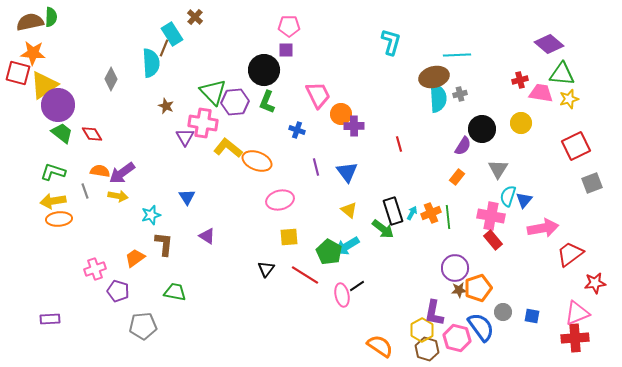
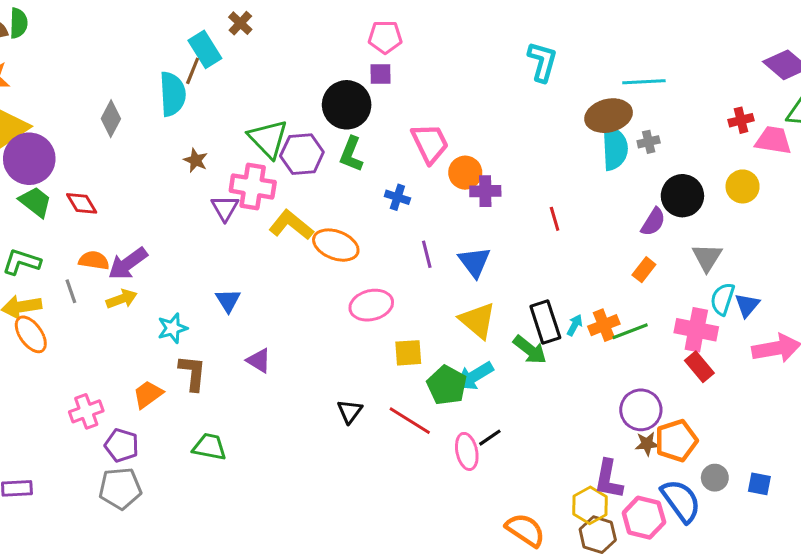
yellow arrow: (118, 196) -> (122, 299), turned -30
yellow triangle: (349, 210) -> (478, 320), size x1.5
green line: (448, 217) -> (630, 331), turned 75
orange ellipse: (59, 219) -> (31, 334), turned 60
yellow square: (289, 237) -> (408, 353), moved
gray pentagon: (143, 326) -> (120, 488), moved

